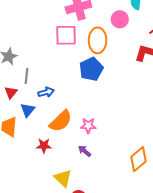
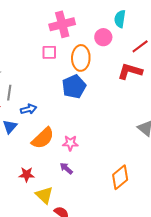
pink square: (66, 35) -> (49, 52), size x0.7
red star: (44, 146) -> (27, 174), moved

